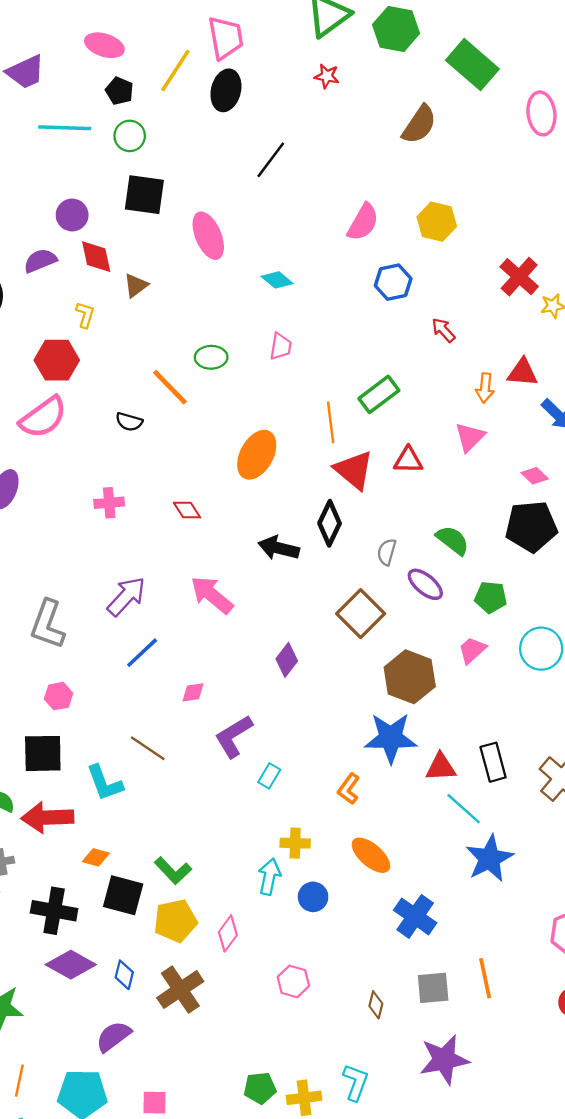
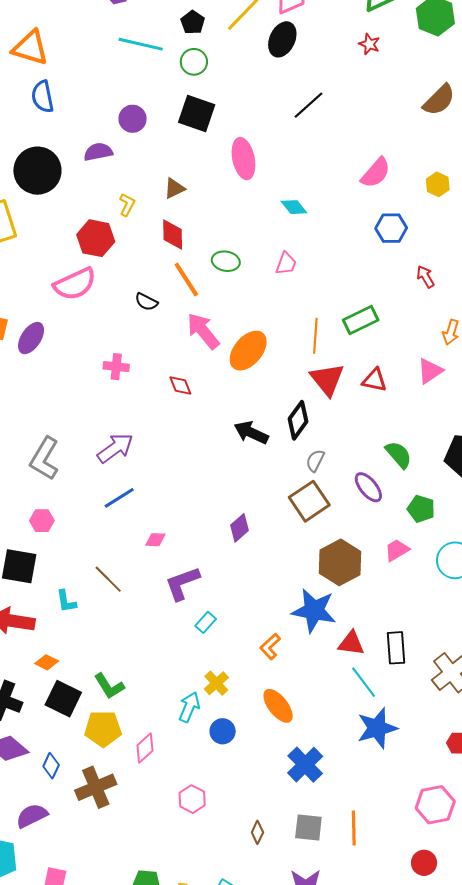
yellow hexagon: (437, 222) -> (438, 184), size x0.7
red diamond: (96, 257) -> (173, 235), moved
gray semicircle: (387, 552) -> (315, 461), moved
pink arrow: (212, 595) -> (203, 331), moved
cyan L-shape: (105, 783) -> (66, 601), size x0.7
yellow cross: (295, 843) -> (216, 683), turned 35

